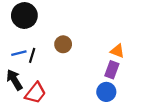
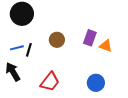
purple rectangle: (112, 70) -> (90, 38), moved
red trapezoid: (35, 93) -> (50, 82), moved

